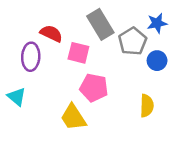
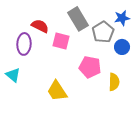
pink pentagon: (94, 88) -> (90, 67), moved

